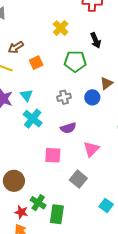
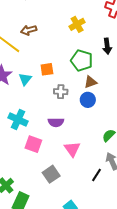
orange square: (36, 63) -> (47, 69), moved
brown triangle: (107, 83) -> (90, 82), moved
cyan cross: (33, 119) -> (18, 120), moved, turned -30
pink triangle: (91, 149) -> (72, 149), turned -36

